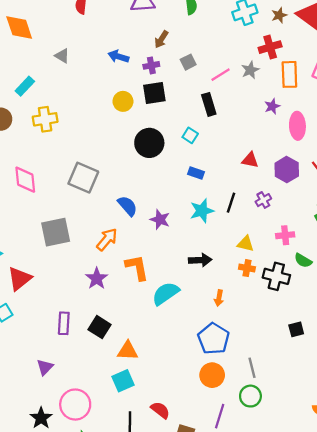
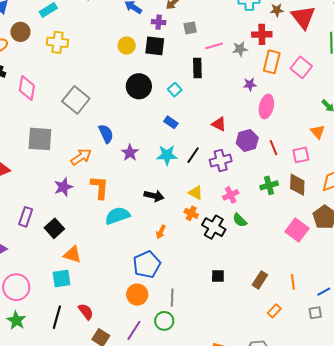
purple cross: (263, 200) -> (221, 160), size x1.5
pink cross: (285, 235) -> (231, 195), turned -35

